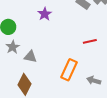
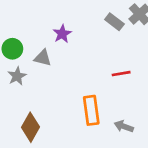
gray triangle: (30, 57) -> (43, 58), moved
orange rectangle: (69, 70) -> (91, 110), turned -35

